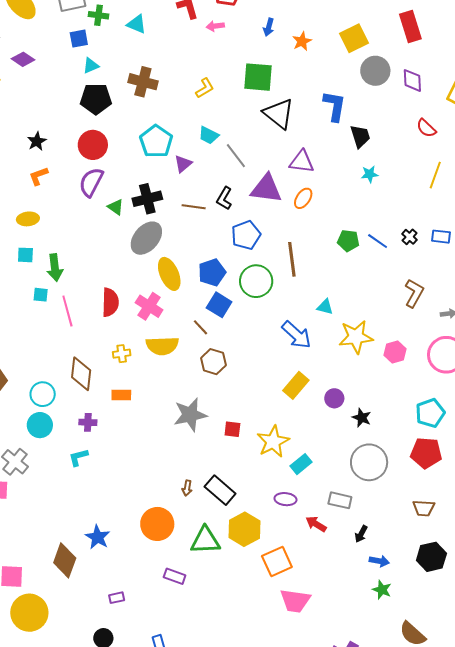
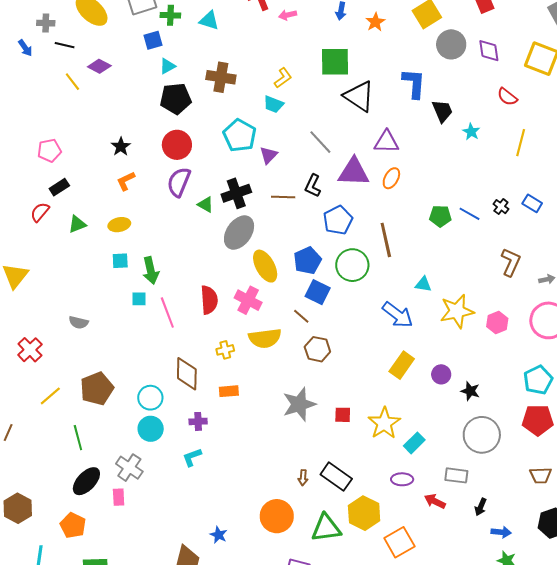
cyan trapezoid: (209, 135) -> (273, 104), moved
cyan star: (370, 174) -> (471, 132), moved, turned -30
blue rectangle: (441, 237) -> (532, 203), turned 30
blue star: (98, 537) -> (219, 535), size x0.7

